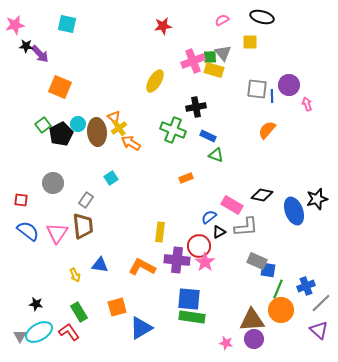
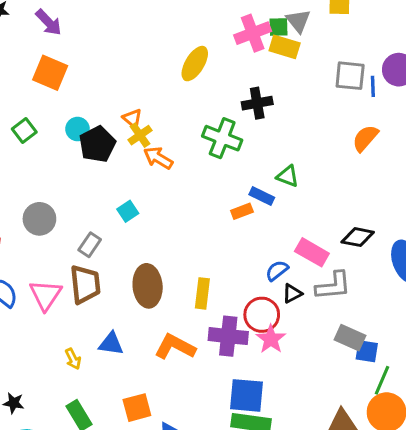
purple arrow: (40, 54) -> (49, 22), moved
brown ellipse: (97, 132) -> (148, 286), moved
black pentagon: (61, 134) -> (97, 144), moved
blue rectangle: (208, 136) -> (262, 196), moved

